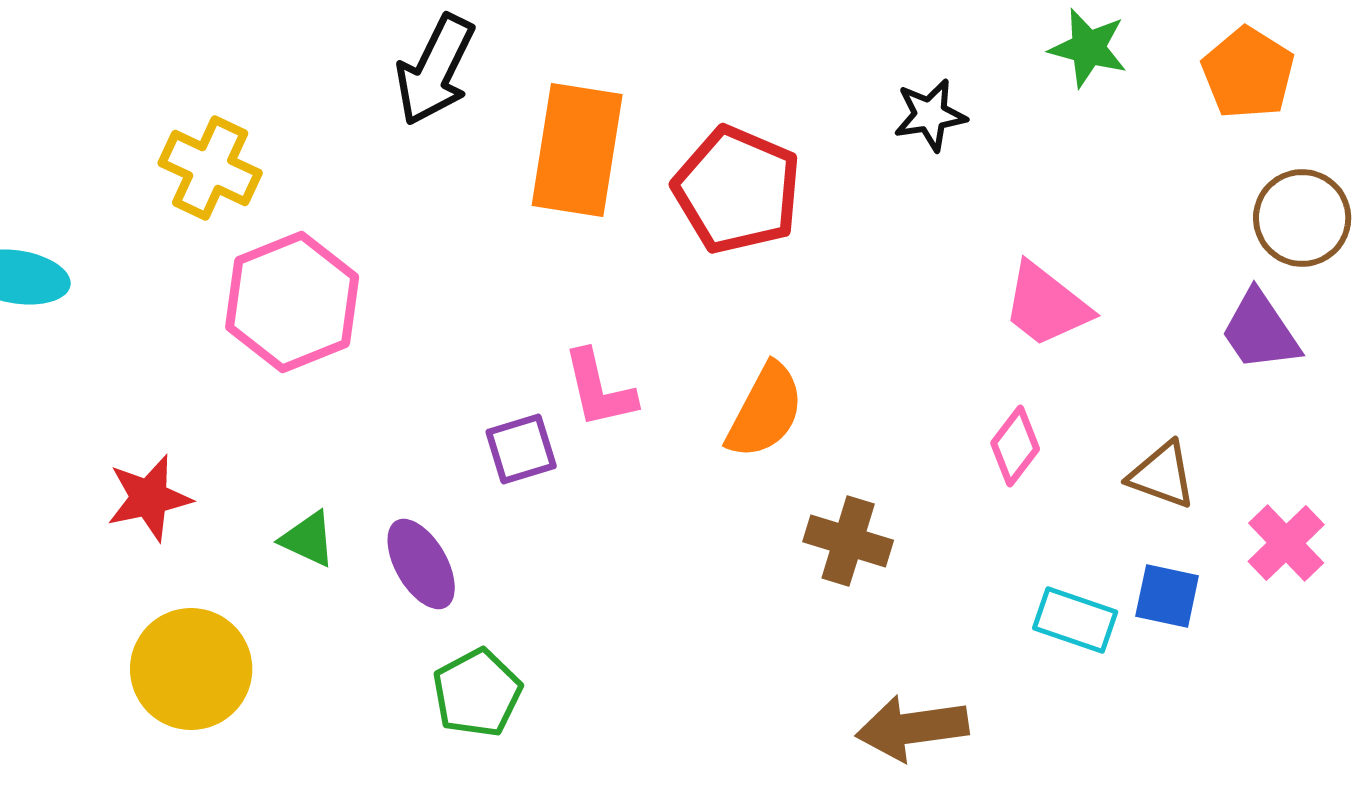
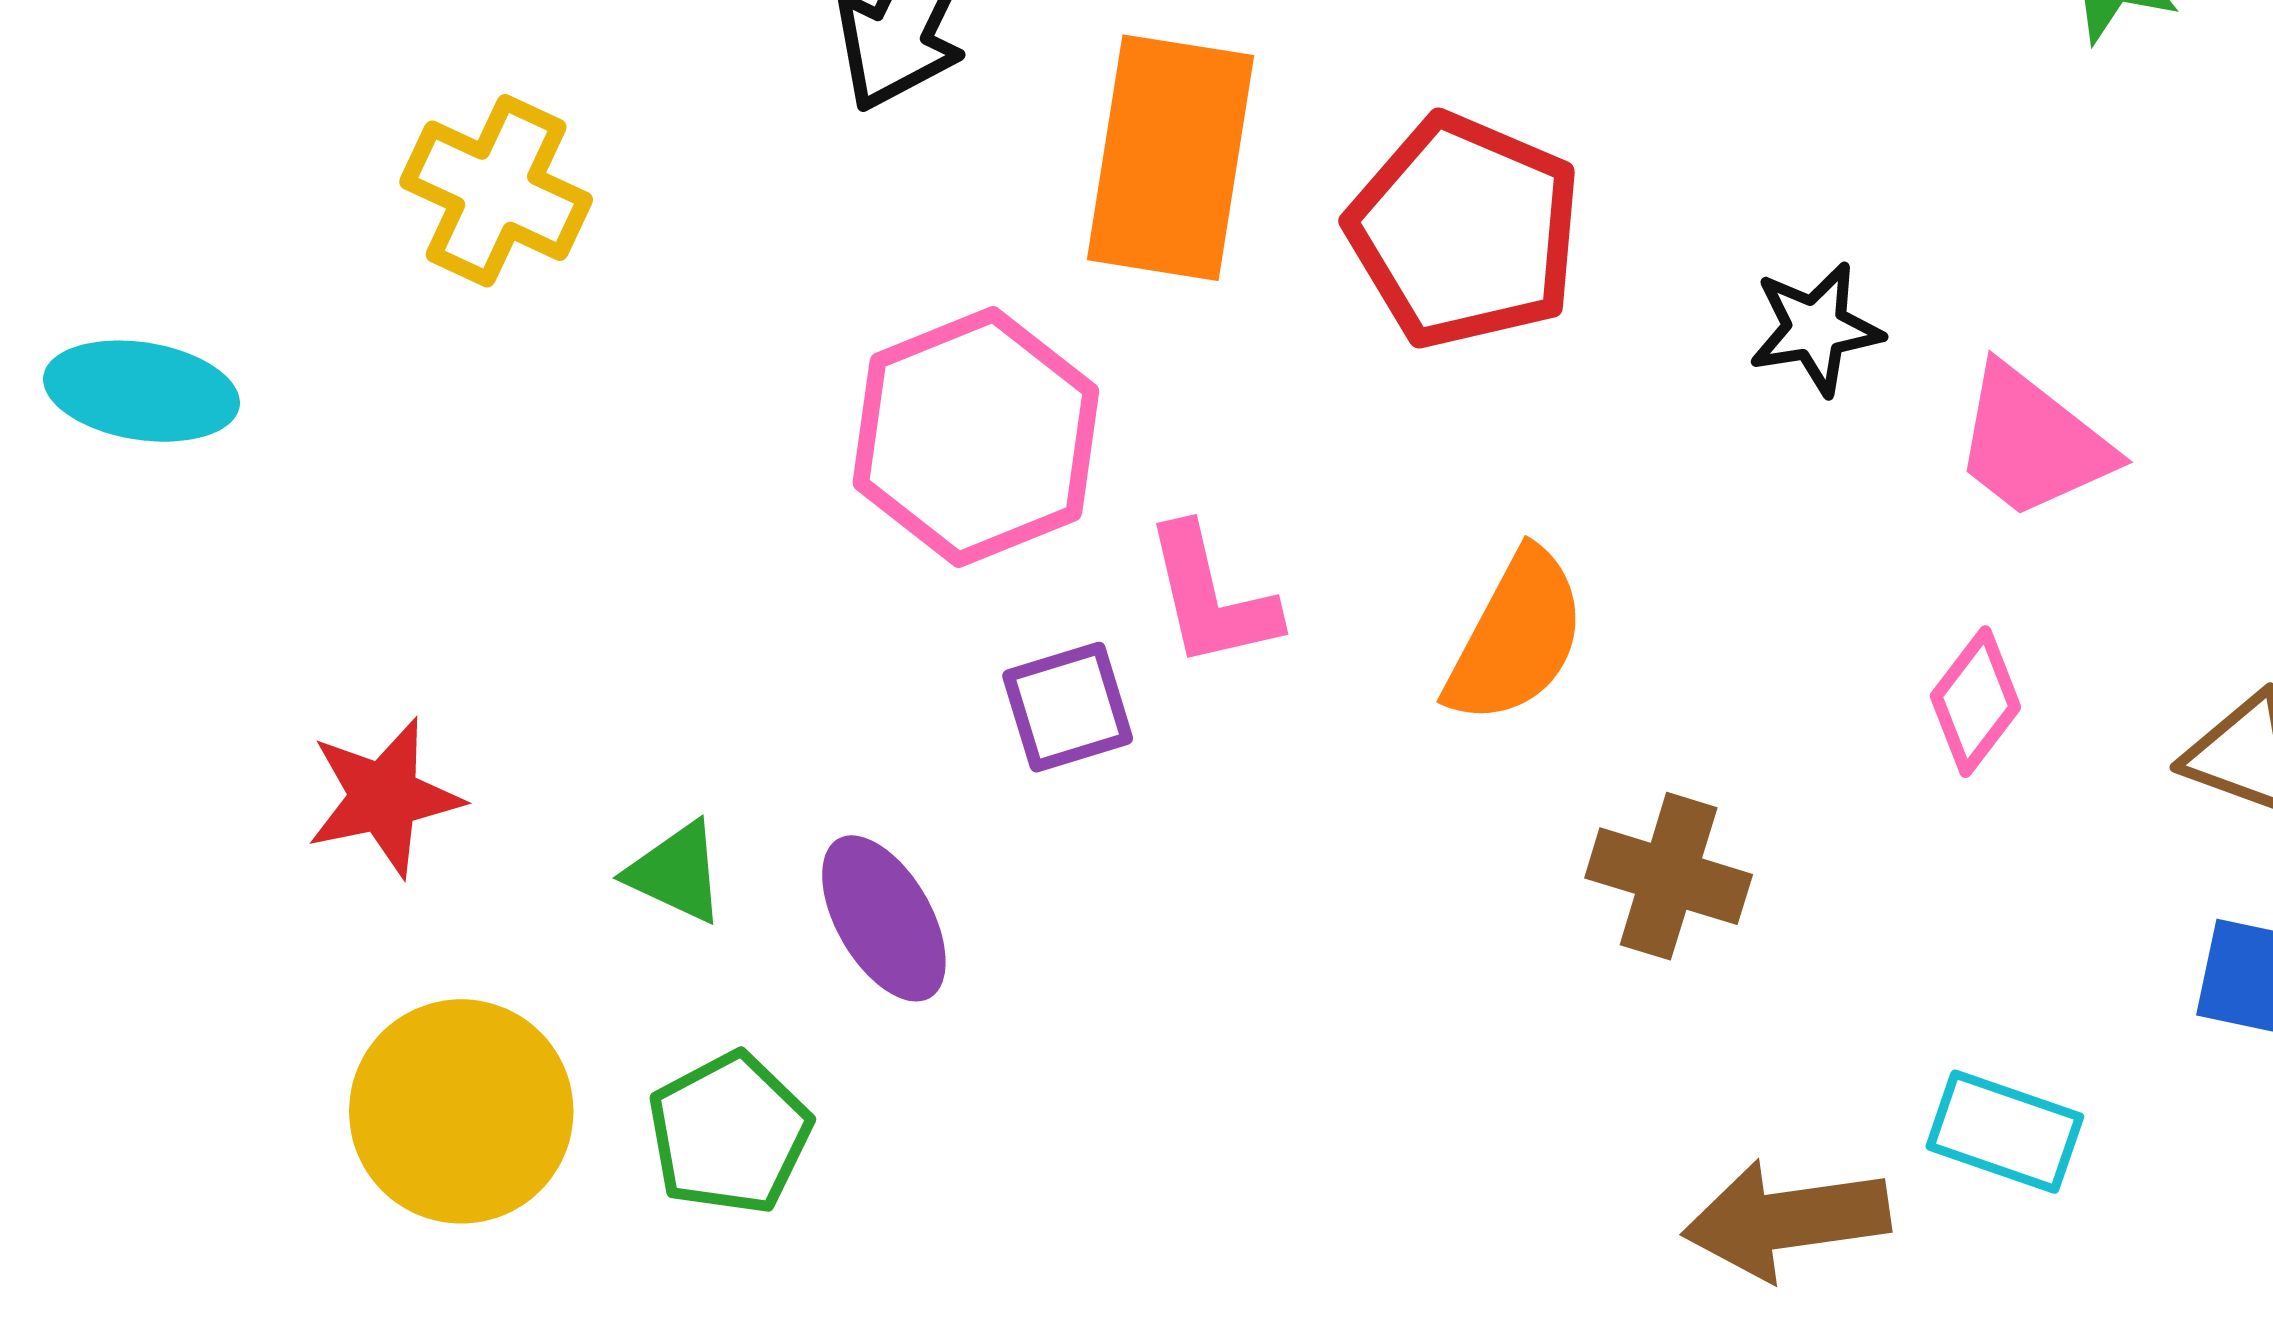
black star: (930, 115) -> (1816, 329), moved
pink hexagon: (292, 302) -> (976, 437), moved
cyan rectangle: (1075, 620) -> (2005, 1132), moved
green pentagon: (477, 693) -> (730, 1133), moved

